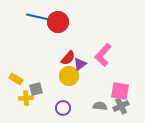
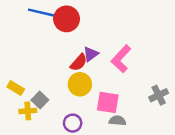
purple triangle: (80, 64) -> (91, 54), moved
gray square: (36, 89) -> (40, 100), turned -32
pink square: (120, 91) -> (108, 102), moved
gray cross: (121, 106) -> (159, 95), moved

